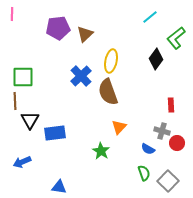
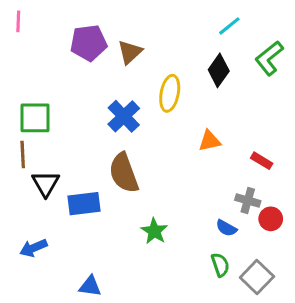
black diamond: (156, 59) -> (219, 70), moved
brown semicircle: (108, 92) -> (124, 173), moved
red rectangle: (171, 105) -> (262, 161), turned -56
orange triangle: (119, 127) -> (209, 141), moved, turned 35

